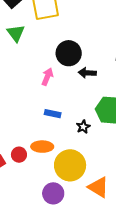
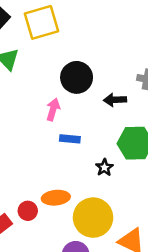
black arrow: (87, 73) -> (115, 100), moved
blue rectangle: (53, 114) -> (70, 139), moved

